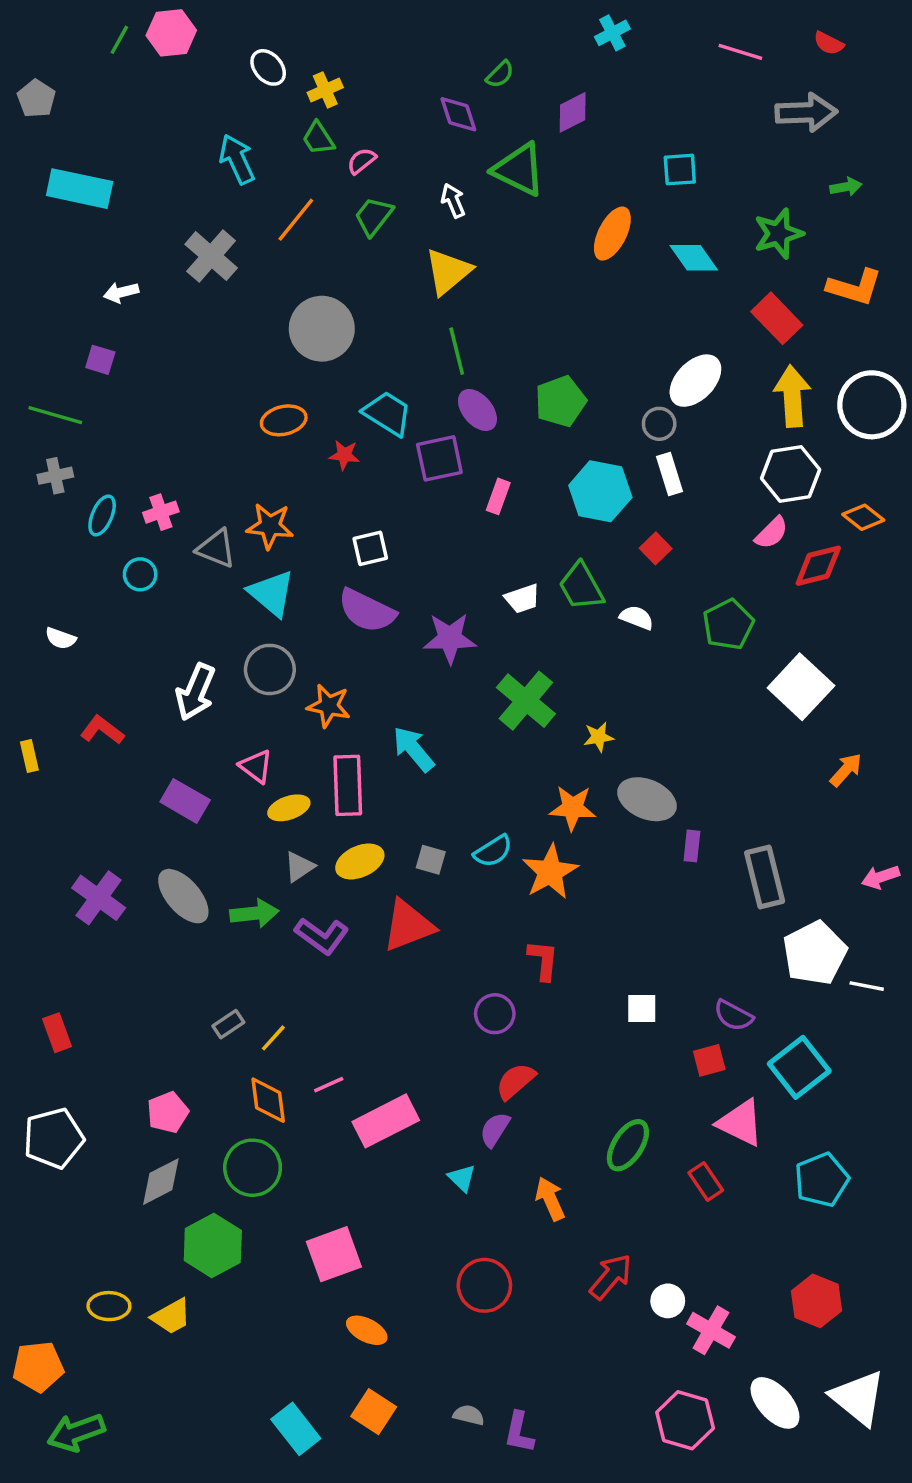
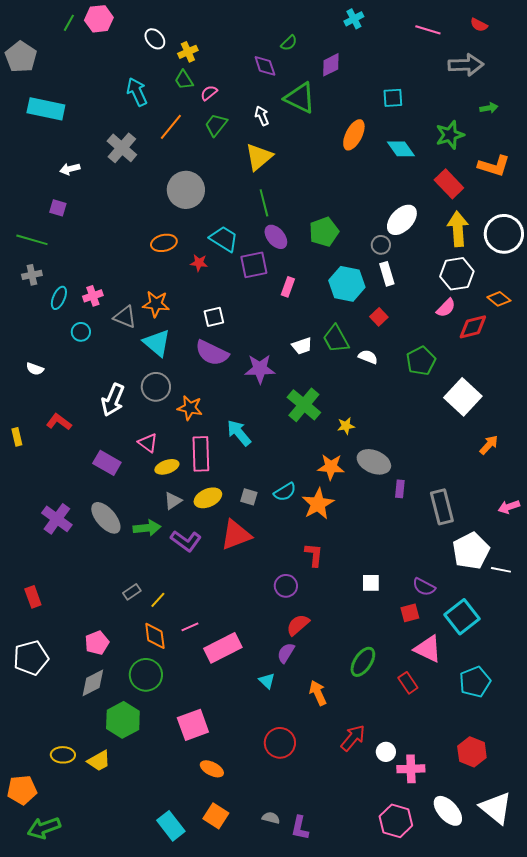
gray pentagon: (36, 99) -> (21, 57), size x1.4
pink cross: (711, 1330) -> (411, 769), turned -32

